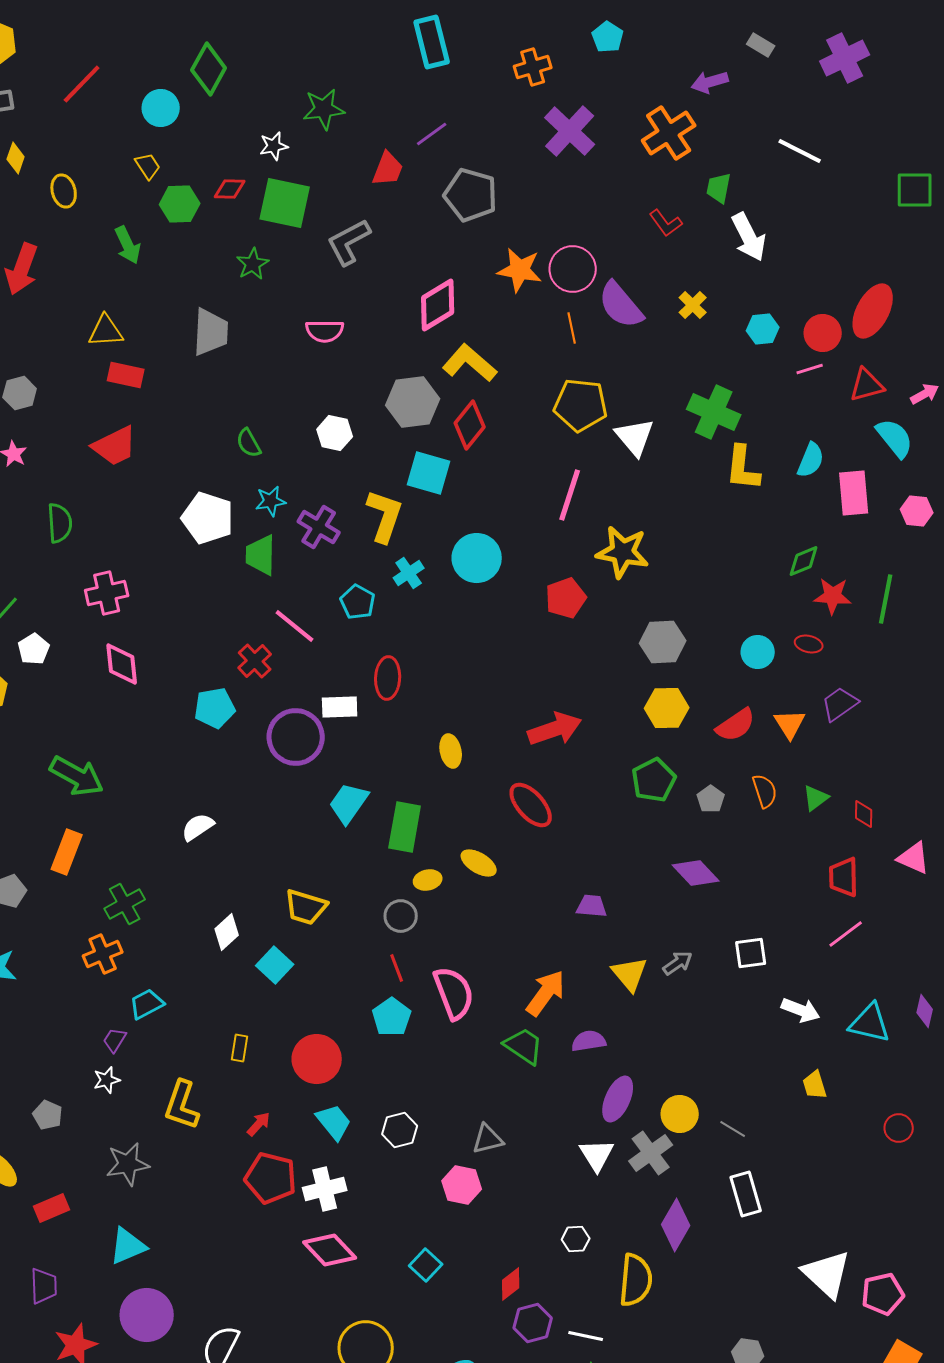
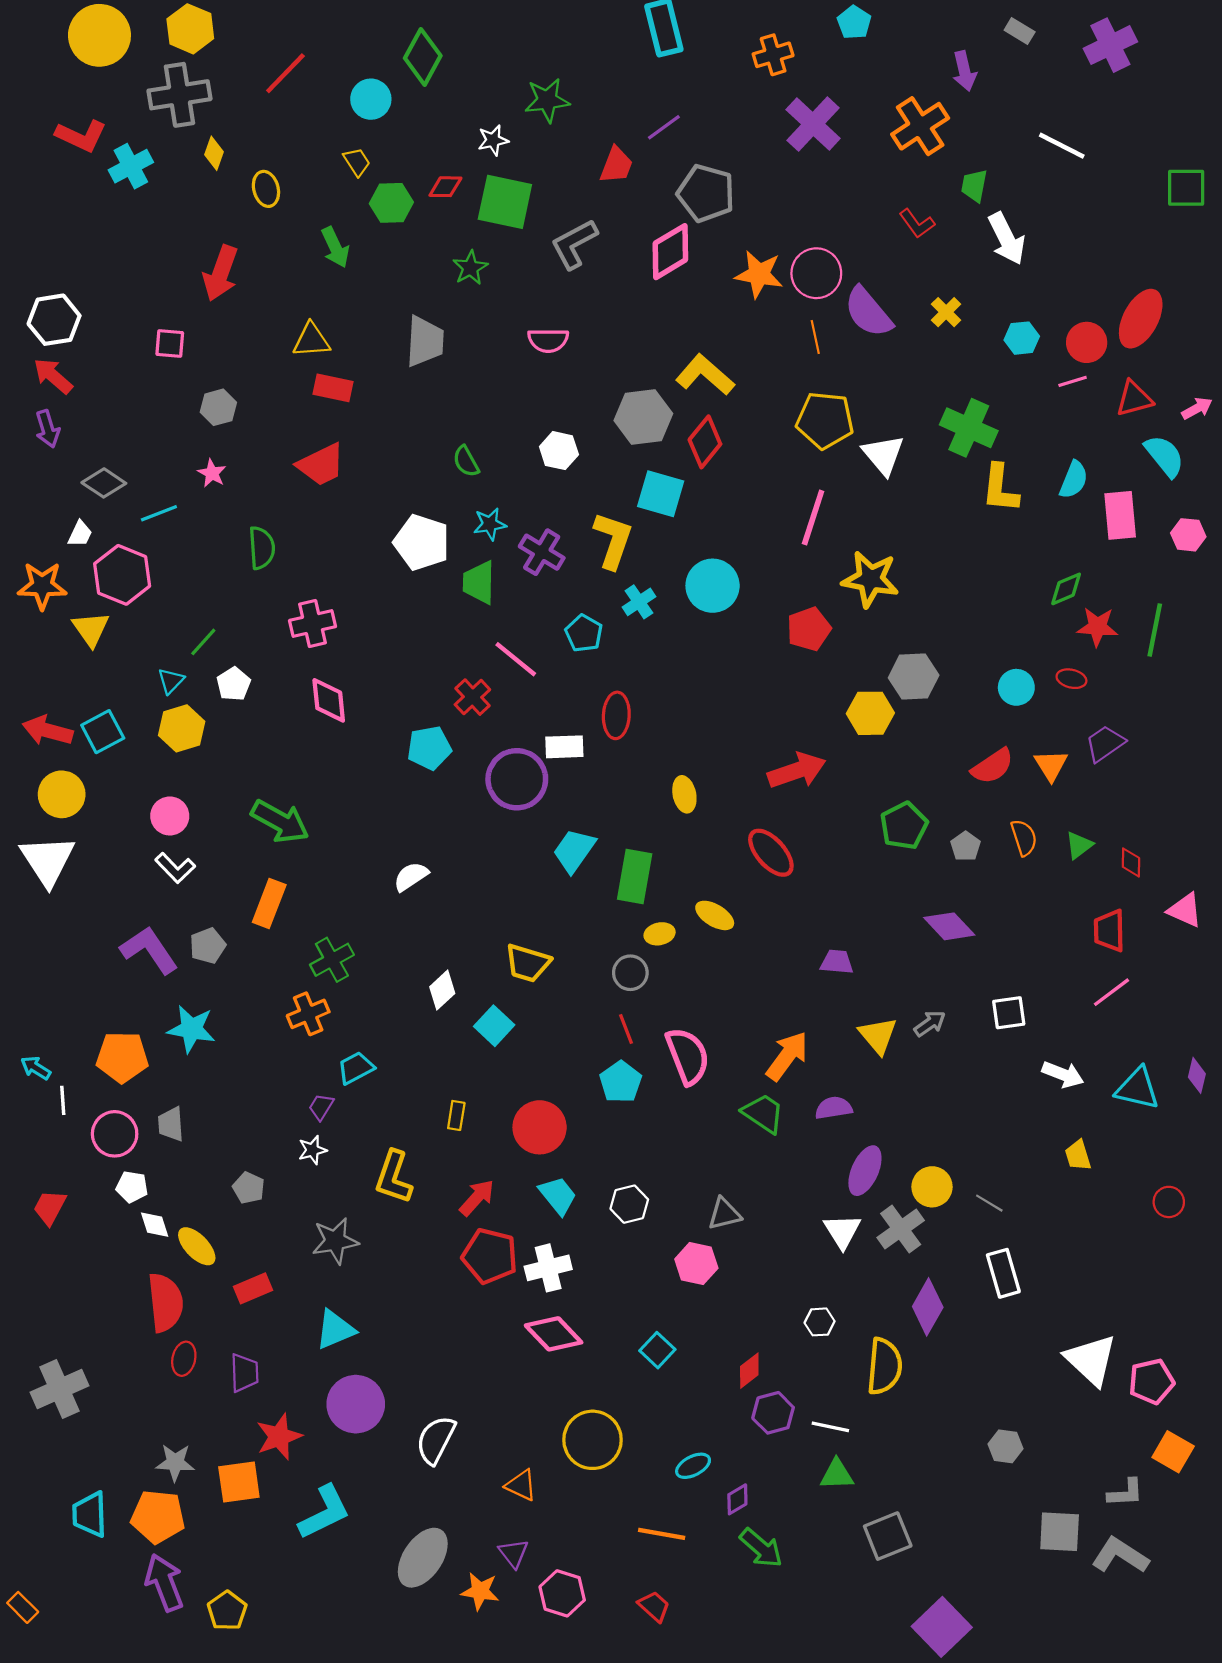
purple arrow: (710, 82) -> (964, 71), turned -87
pink diamond: (438, 305) -> (670, 252), moved
yellow hexagon: (667, 708) -> (870, 713), moved
red arrow: (259, 1124) -> (477, 1198), size x1.4

